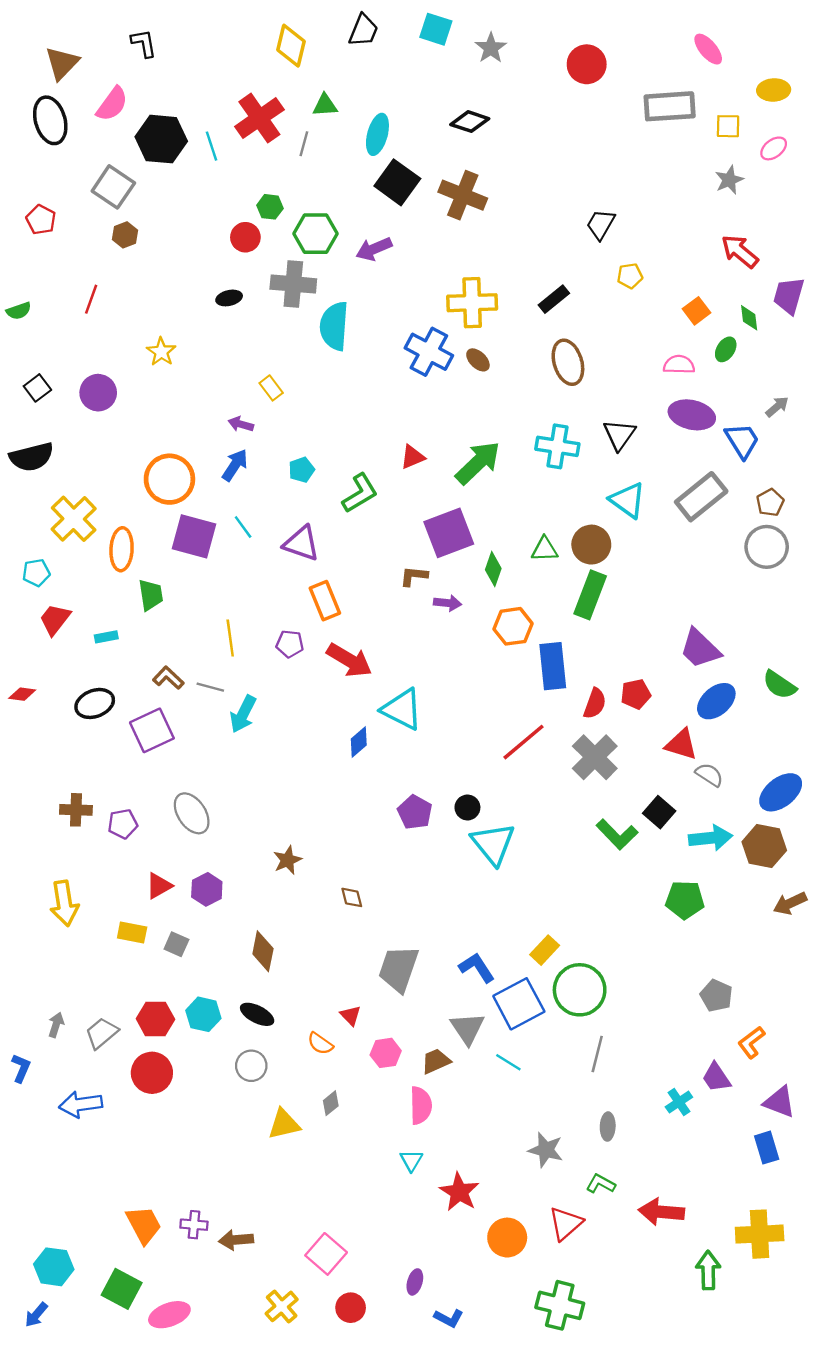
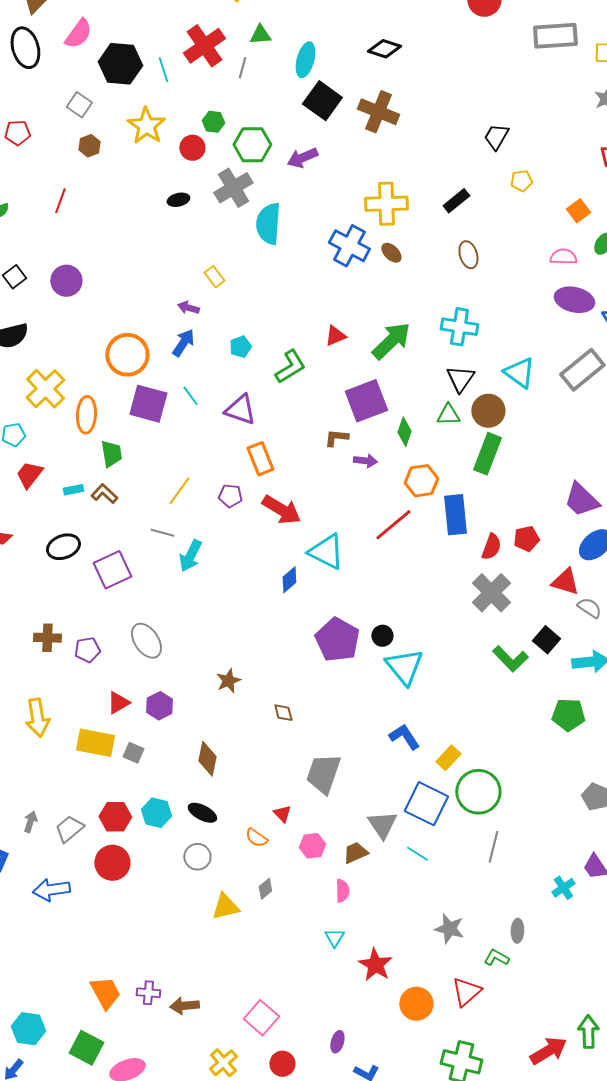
gray square: (113, 187) -> (79, 105), size x0.7
red pentagon: (41, 220) -> (17, 133), turned -30
gray cross: (293, 284) -> (233, 188), turned -36
yellow star: (161, 352) -> (146, 126), moved, size x1.5
brown ellipse: (568, 362) -> (468, 255), size x0.7
black triangle: (619, 435) -> (460, 379), moved
yellow line: (230, 638) -> (179, 491), turned 44
brown L-shape: (168, 678) -> (104, 494), moved
red line: (524, 742) -> (393, 525), moved
purple pentagon: (415, 812) -> (337, 640), size x1.5
yellow rectangle: (132, 933) -> (95, 743), size x1.5
blue L-shape: (477, 968) -> (404, 737), moved
blue square: (519, 1004) -> (426, 804), turned -36
pink semicircle: (421, 1105) -> (342, 891), size x0.7
gray ellipse: (608, 1127) -> (517, 931), moved
red arrow: (661, 1212) -> (548, 1051), moved, turned 144

